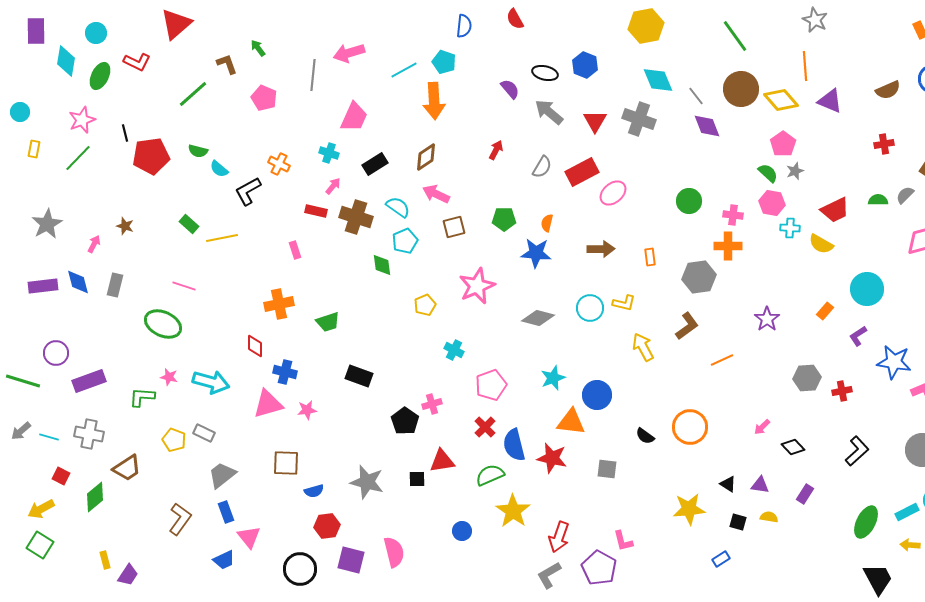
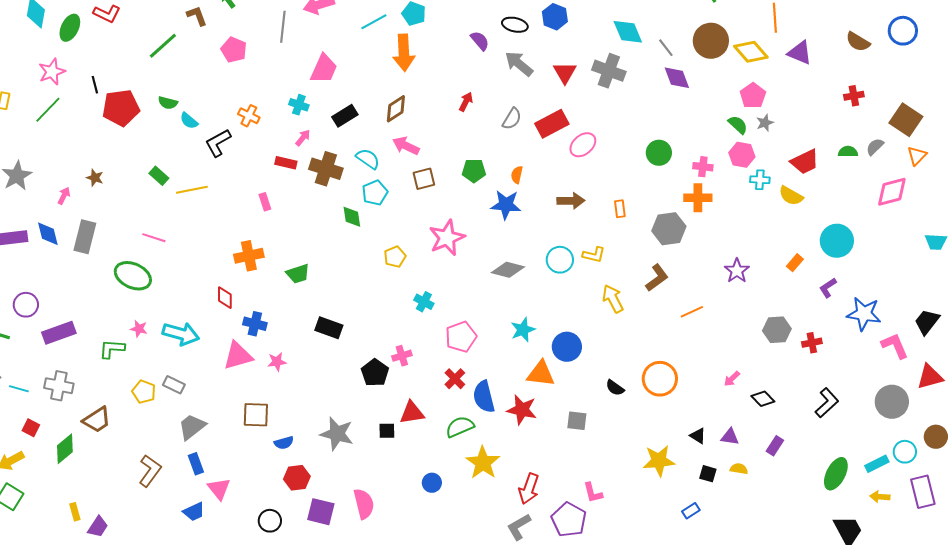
brown semicircle: (888, 90) -> (858, 42), turned 55
gray rectangle: (115, 285) -> (85, 237), size x1.4
black circle: (300, 569) -> (270, 521), size x0.7

